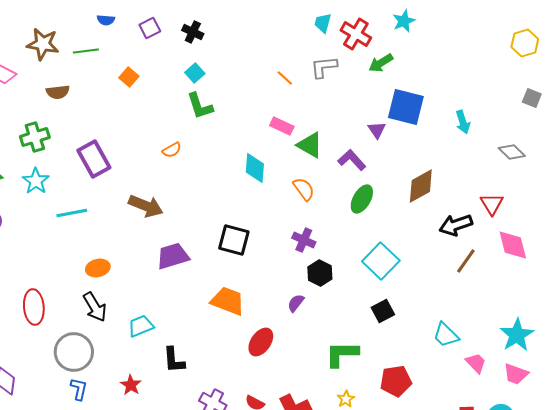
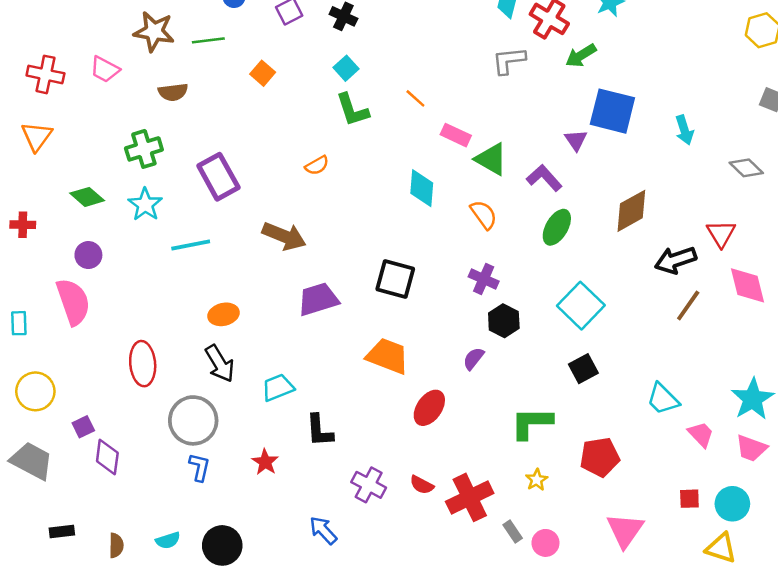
orange line: (285, 78) -> (415, 98), moved

